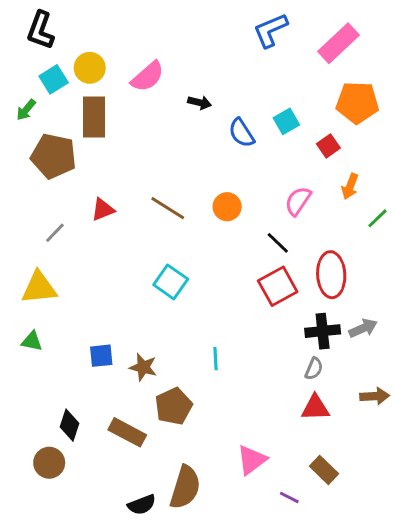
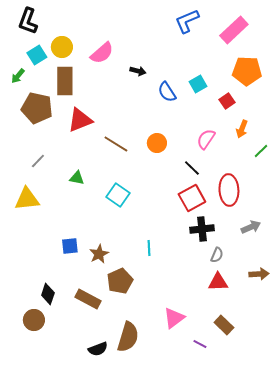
red triangle: (103, 210) -> (80, 120), moved, size x1.5
black cross: (323, 331) -> (202, 229), moved
green triangle: (32, 341) -> (77, 178), moved
brown star: (143, 367) -> (99, 254), turned 30

